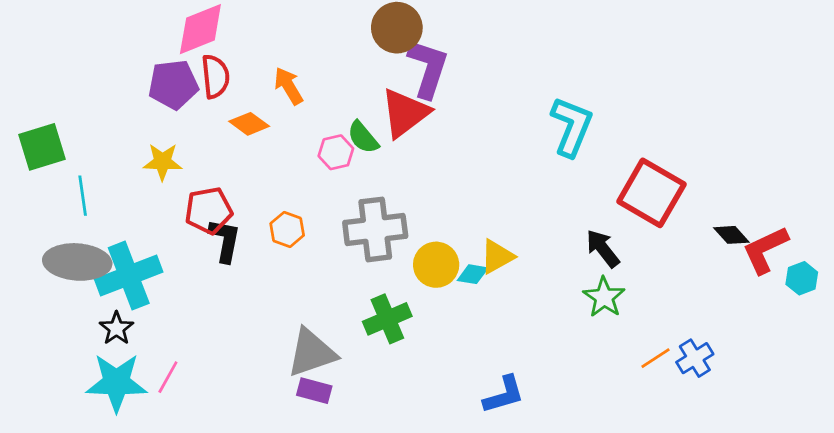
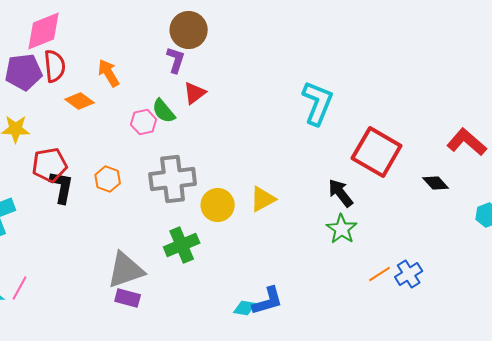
purple L-shape: (428, 68) -> (176, 60), moved, size x0.6
red triangle: (405, 113) -> (195, 93), size x0.6
red L-shape: (765, 250) -> (467, 142), moved, turned 66
cyan diamond: (473, 274) -> (245, 308), moved

